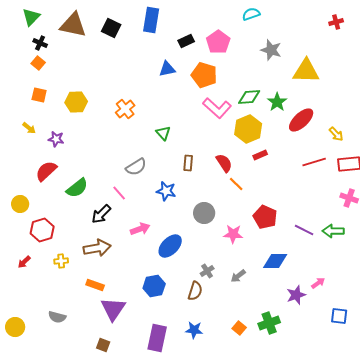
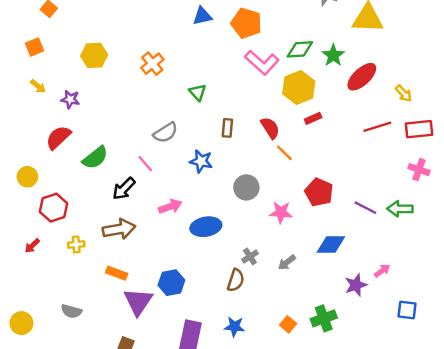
orange square: (39, 95) -> (35, 47), moved, turned -35
blue ellipse: (170, 246) -> (206, 227), turned 35
blue hexagon: (154, 286) -> (171, 283), moved

